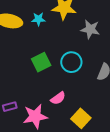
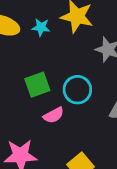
pink semicircle: (58, 98) -> (54, 115), moved

